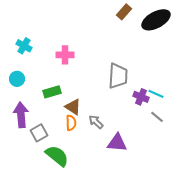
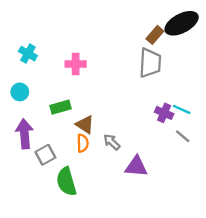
brown rectangle: (124, 12) -> (155, 35), moved
gray trapezoid: (118, 76) -> (150, 63), moved
green semicircle: (57, 156) -> (66, 182), turned -145

